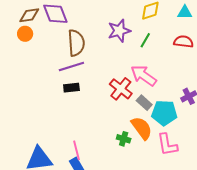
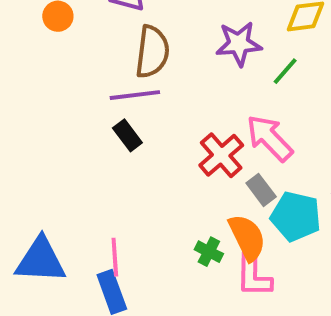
black rectangle: (71, 88) -> (127, 135), turned 49
pink L-shape: (167, 145) -> (254, 275), moved

